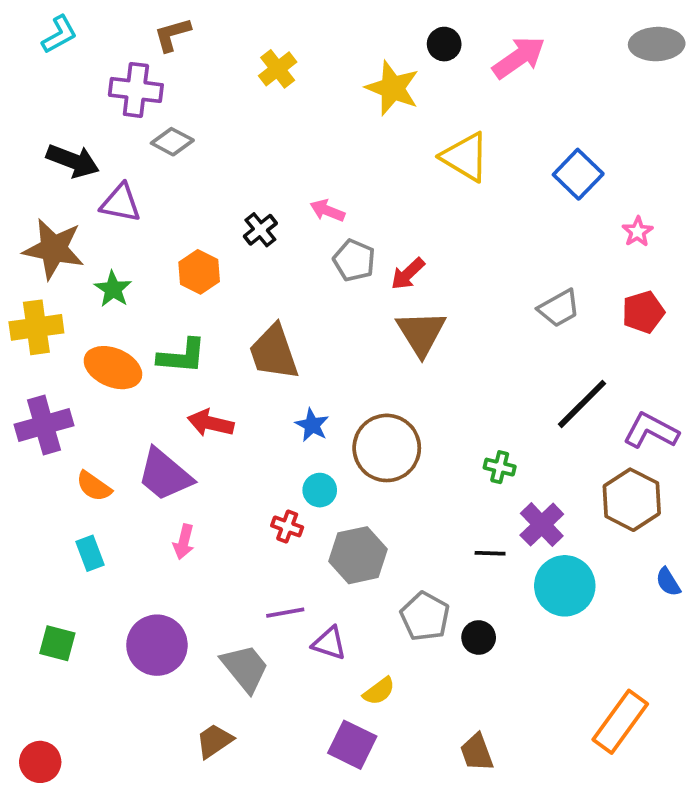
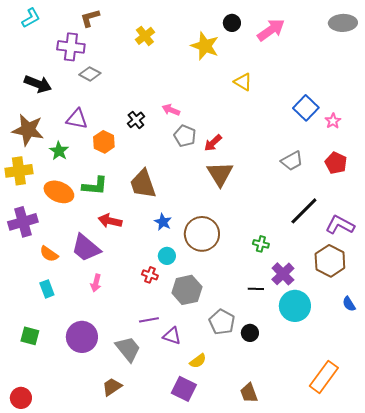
yellow triangle: (465, 157) -> (243, 82), size x0.7
blue square: (578, 174) -> (306, 108), moved
purple triangle: (121, 203) -> (77, 119), moved
red pentagon: (643, 312) -> (336, 163), turned -30

